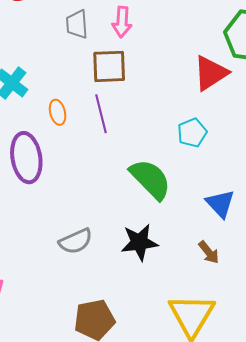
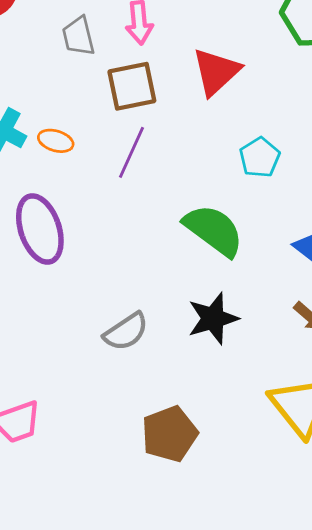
red triangle: (211, 73) -> (216, 72), moved
orange ellipse: (58, 112) -> (56, 141), moved, turned -50
purple line: (101, 114) -> (131, 152), turned 48

